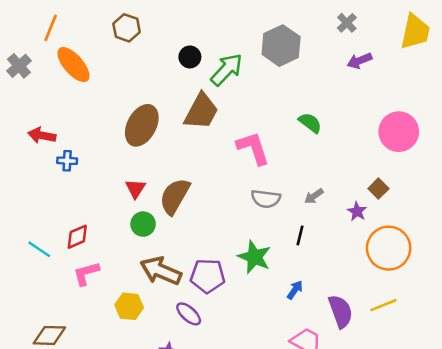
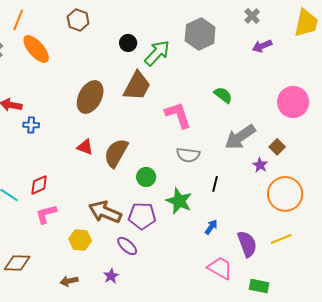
red triangle: (135, 189) -> (85, 147), turned -42
gray arrow: (314, 196) -> (240, 137), moved, size x2.0
green circle: (143, 224) -> (146, 177), moved

